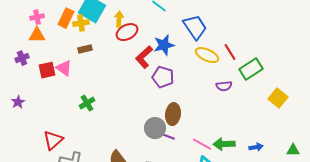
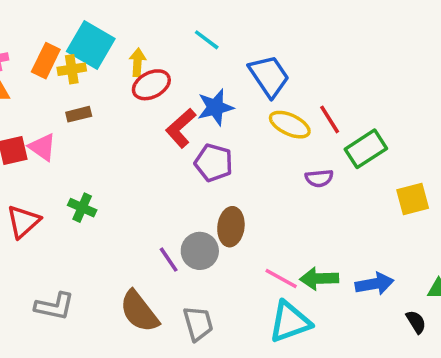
yellow square: (278, 98) -> (413, 199), turned 36
green cross: (87, 103) -> (82, 208), turned -35
purple line: (167, 136) -> (169, 260), moved, turned 35
red triangle: (53, 140) -> (23, 221), moved
blue arrow: (256, 147) -> (375, 284), size x1.5

